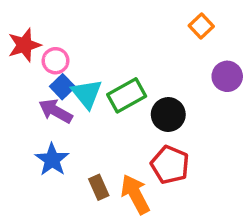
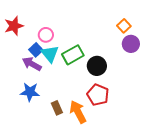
orange square: (201, 26) -> (124, 26), moved
pink circle: (56, 61) -> (46, 35), moved
blue star: (52, 160) -> (30, 92), turned -30

